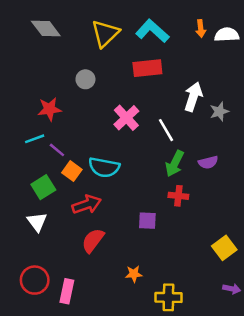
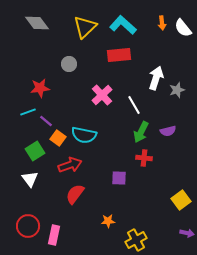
white semicircle: (227, 35) -> (183, 28), turned -126
yellow cross: (168, 297) -> (136, 240), turned -30

